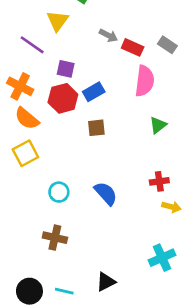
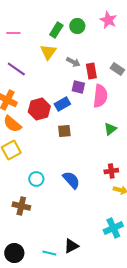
yellow triangle: (58, 21) -> (48, 52), moved
red rectangle: (133, 47) -> (91, 71), turned 56
purple square: (66, 69) -> (78, 87), moved
brown cross: (55, 238) -> (21, 206), moved
cyan line: (64, 291) -> (49, 253), moved

